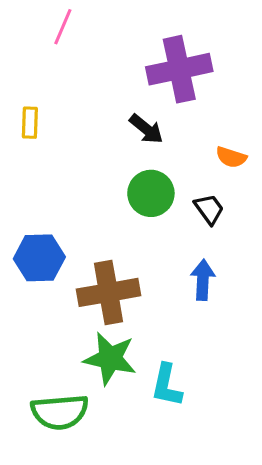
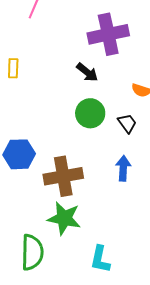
cyan L-shape: (167, 385) -> (100, 259), moved
green semicircle: (60, 412) -> (32, 252), turned -84

